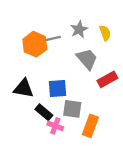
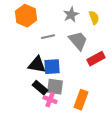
gray line: (53, 39) -> (48, 37), moved
orange hexagon: (35, 44) -> (26, 16), moved
black triangle: (23, 88) -> (37, 65), moved
gray square: (72, 109) -> (55, 87), moved

